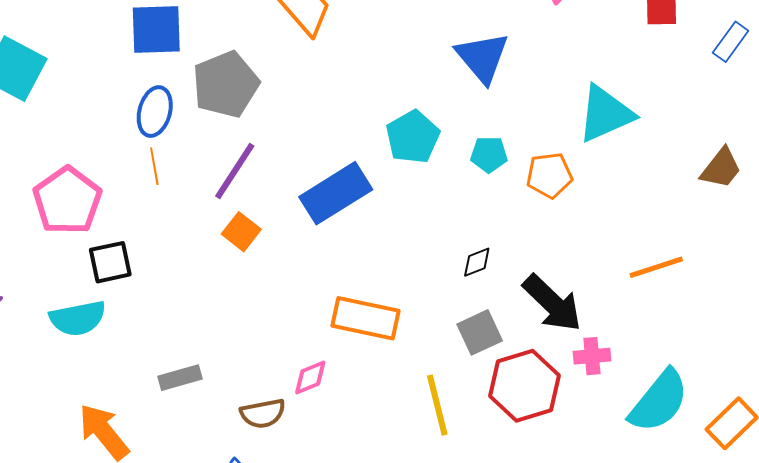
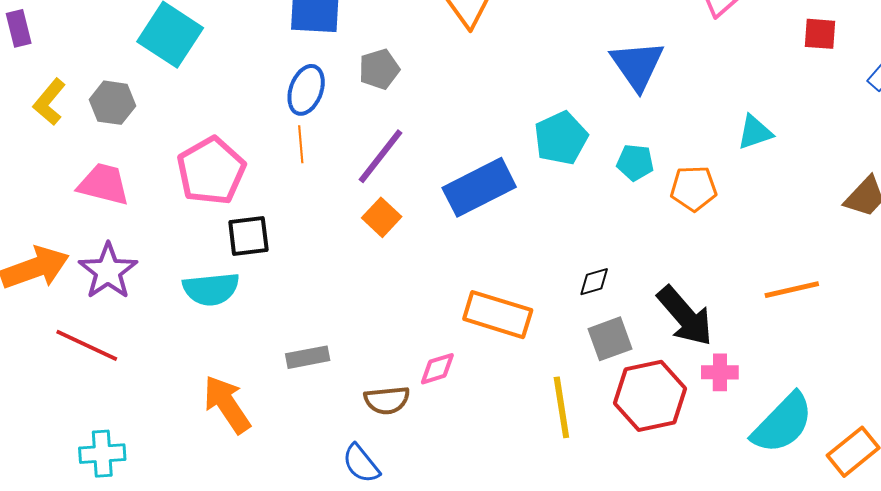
gray pentagon: (226, 84) -> (379, 69), size x0.6
cyan triangle: (605, 114) -> (755, 132), size x0.6
black diamond: (477, 262) -> (594, 282), moved

